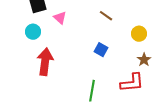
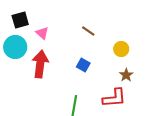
cyan circle: (33, 32) -> (15, 47), size x1.5
red arrow: (45, 62) -> (40, 64), moved

